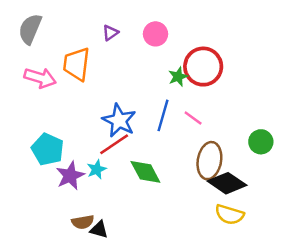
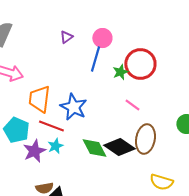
orange trapezoid: (76, 64) -> (39, 99), moved
blue line: (163, 115) -> (95, 59), moved
red line: (114, 144) -> (51, 126), moved, turned 55
black diamond: (227, 183) -> (119, 147), moved

